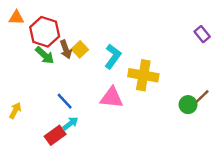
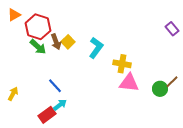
orange triangle: (16, 18) -> (14, 15), turned -32
yellow cross: (143, 75) -> (122, 64), size x0.7
pink triangle: (112, 98) -> (129, 83), moved

